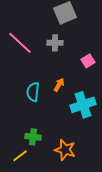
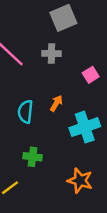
green cross: (33, 137) -> (33, 157), moved
orange star: (65, 150) -> (80, 181), moved

